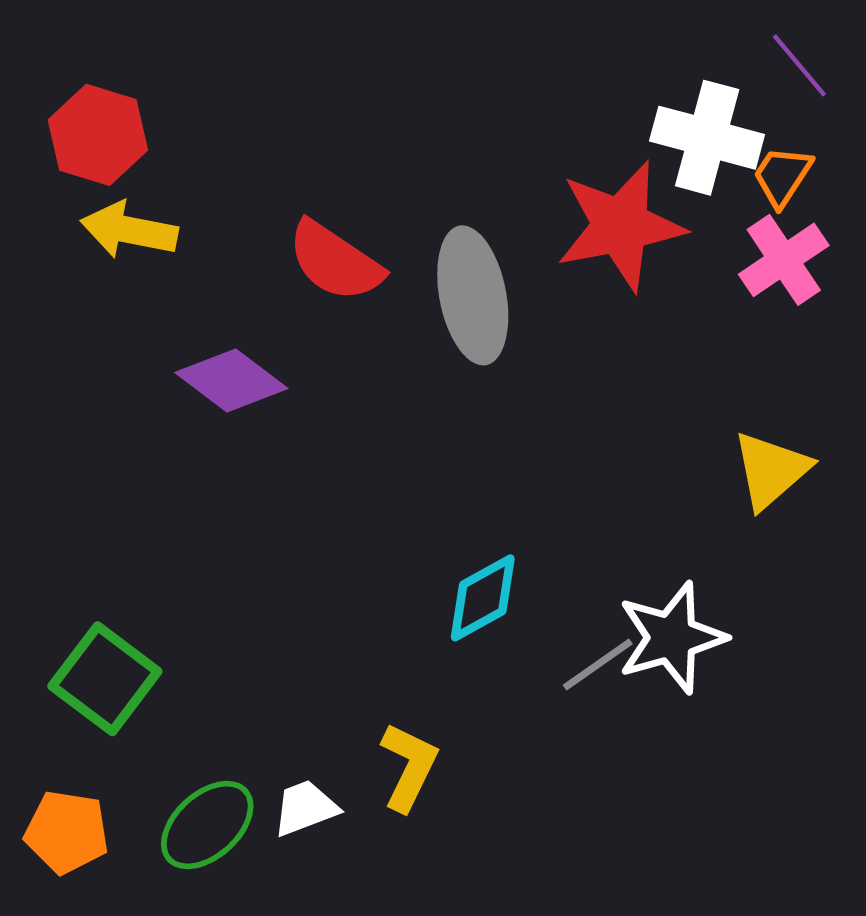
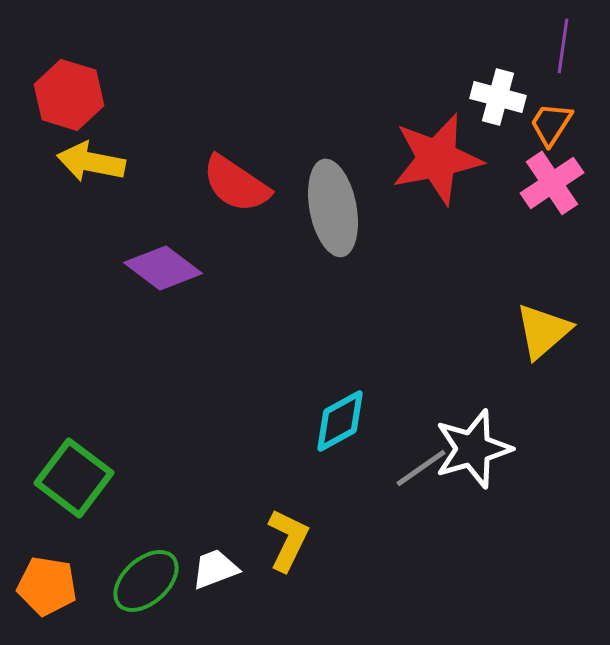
purple line: (799, 65) -> (563, 46), turned 48
white cross: (707, 138) -> (498, 97), size x0.7

